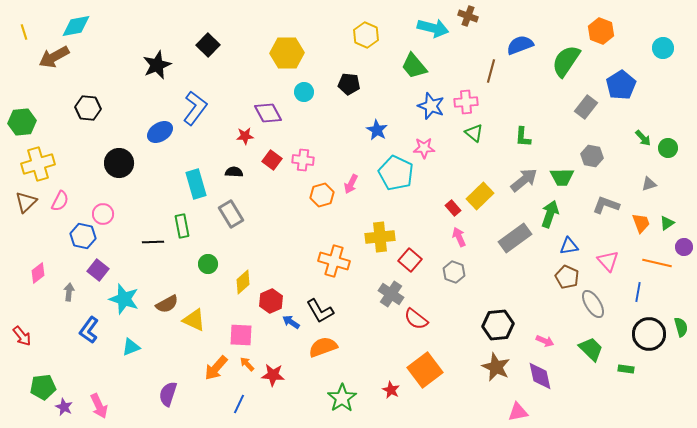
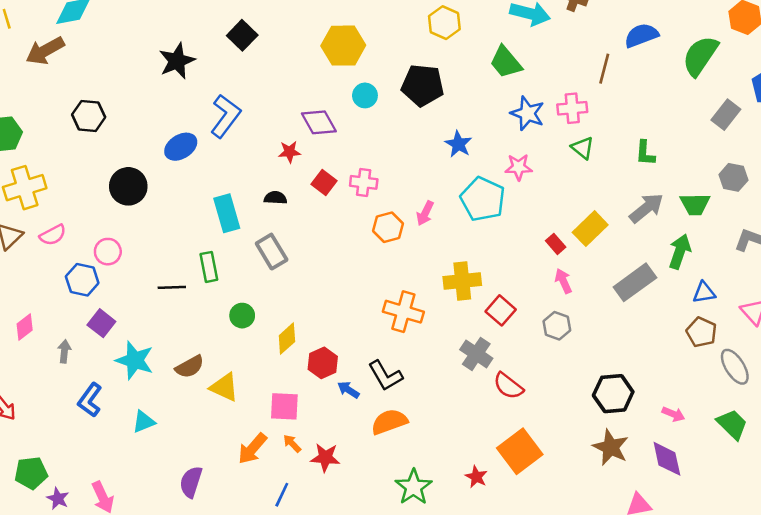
black pentagon: (349, 84) -> (423, 85), size x1.5
pink semicircle: (60, 201) -> (53, 235), turned 35

